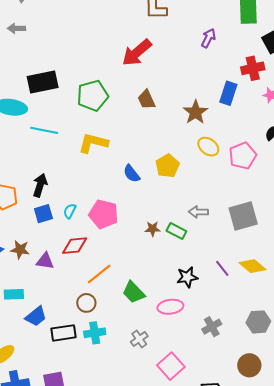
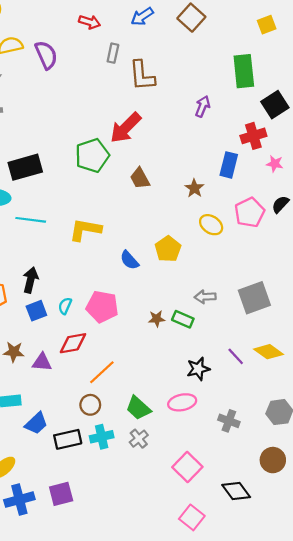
green pentagon: (93, 96) -> (92, 155), moved
brown star: (195, 112) -> (194, 188), size x0.7
pink pentagon: (243, 156) -> (250, 212), moved
green trapezoid: (134, 292) -> (138, 408), moved
gray cross: (212, 327) -> (229, 421), turned -36
gray cross: (139, 339) -> (139, 439), moved

